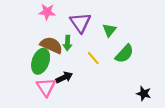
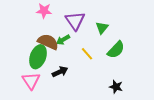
green arrow: (67, 43) -> (63, 40), turned 56
pink triangle: (46, 87) -> (31, 81), moved
black star: (144, 93) -> (116, 87), moved

